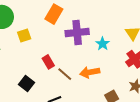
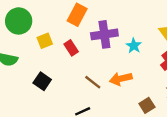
red rectangle: (48, 62) -> (71, 48), moved
black square: (27, 84) -> (42, 81), moved

